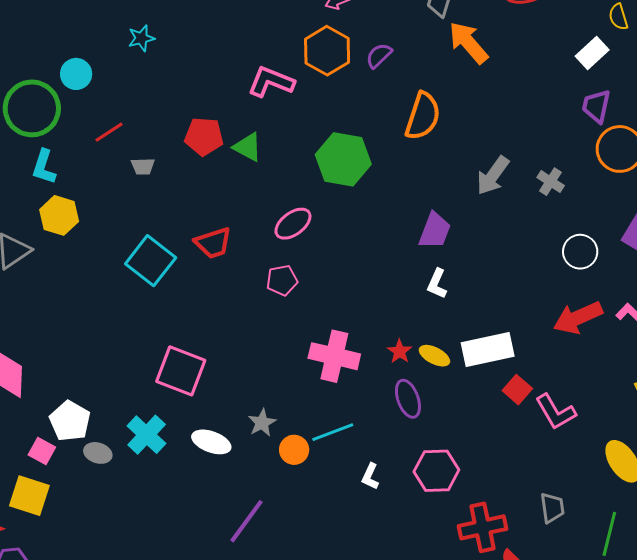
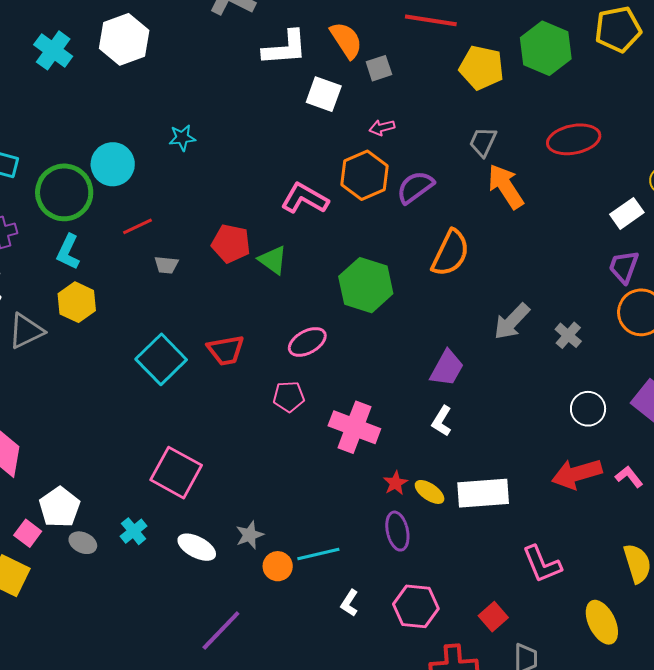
purple semicircle: (379, 56) -> (415, 187), size x1.4
cyan circle: (76, 74) -> (113, 164), size x1.4
pink cross: (334, 356) -> (354, 427), moved
red square: (517, 390) -> (493, 617), moved
cyan cross: (147, 435) -> (134, 531), size x0.7

